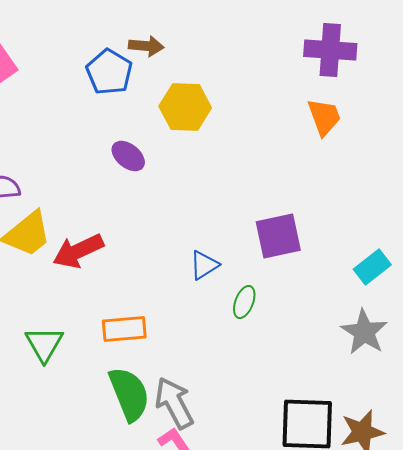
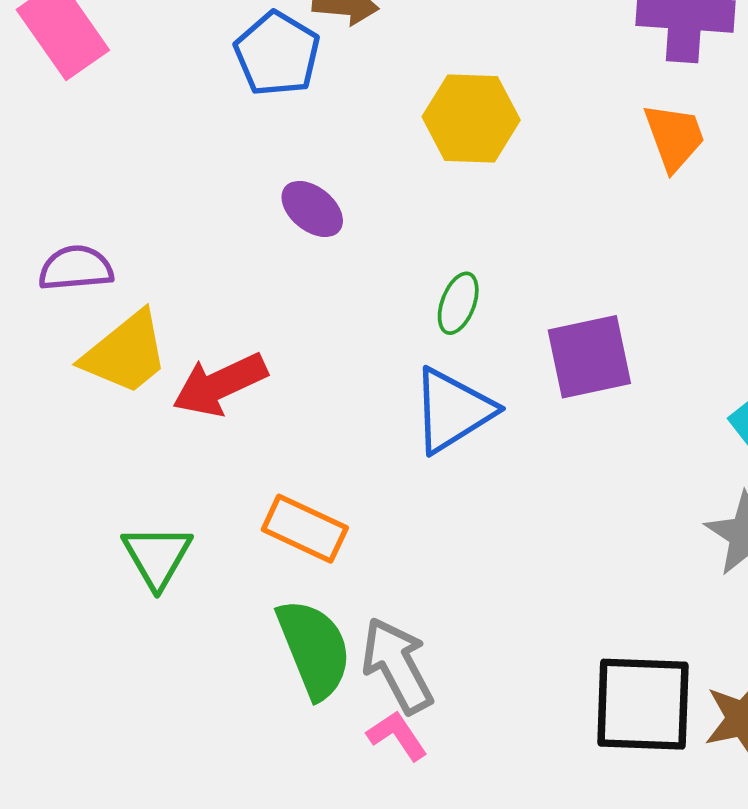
yellow hexagon: (185, 107) -> (471, 118), moved
blue triangle: (204, 265) -> (453, 410), size x1.6
green ellipse: (244, 302) -> (458, 303), moved
orange rectangle: (124, 329) -> (305, 529), turned 30

